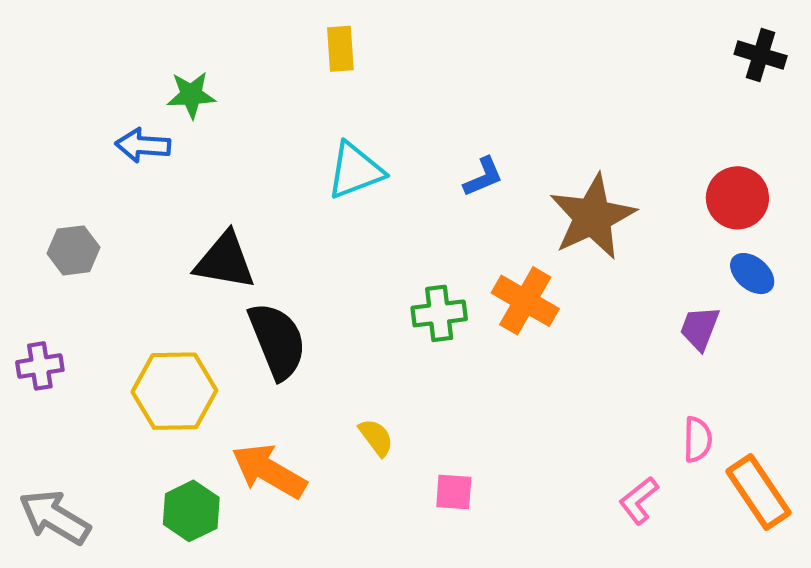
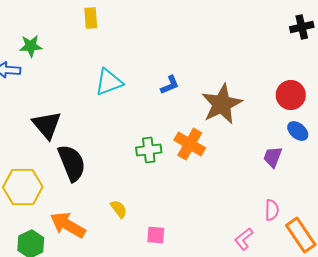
yellow rectangle: (340, 49) -> (91, 18), moved
black cross: (761, 55) -> (302, 27), turned -30
black triangle: (225, 261) -> (47, 125), turned 40

